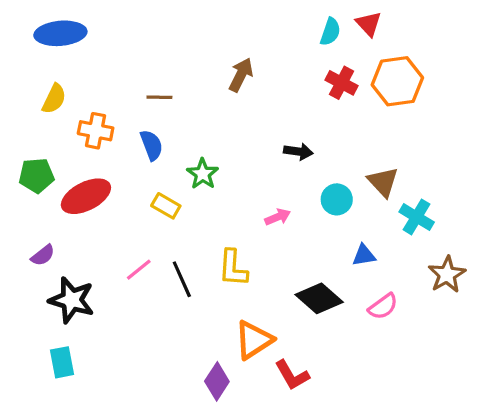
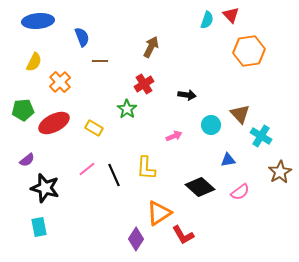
red cross: (342, 83) -> (144, 84), moved, turned 30
orange cross: (96, 131) -> (60, 82), turned 35
blue semicircle: (151, 145) -> (82, 37), moved
yellow rectangle: (166, 206) -> (94, 128), moved

